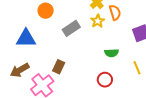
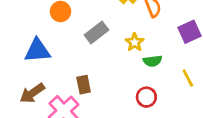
yellow star: (98, 21) -> (135, 42), moved
brown rectangle: (59, 67) -> (84, 85), turned -32

